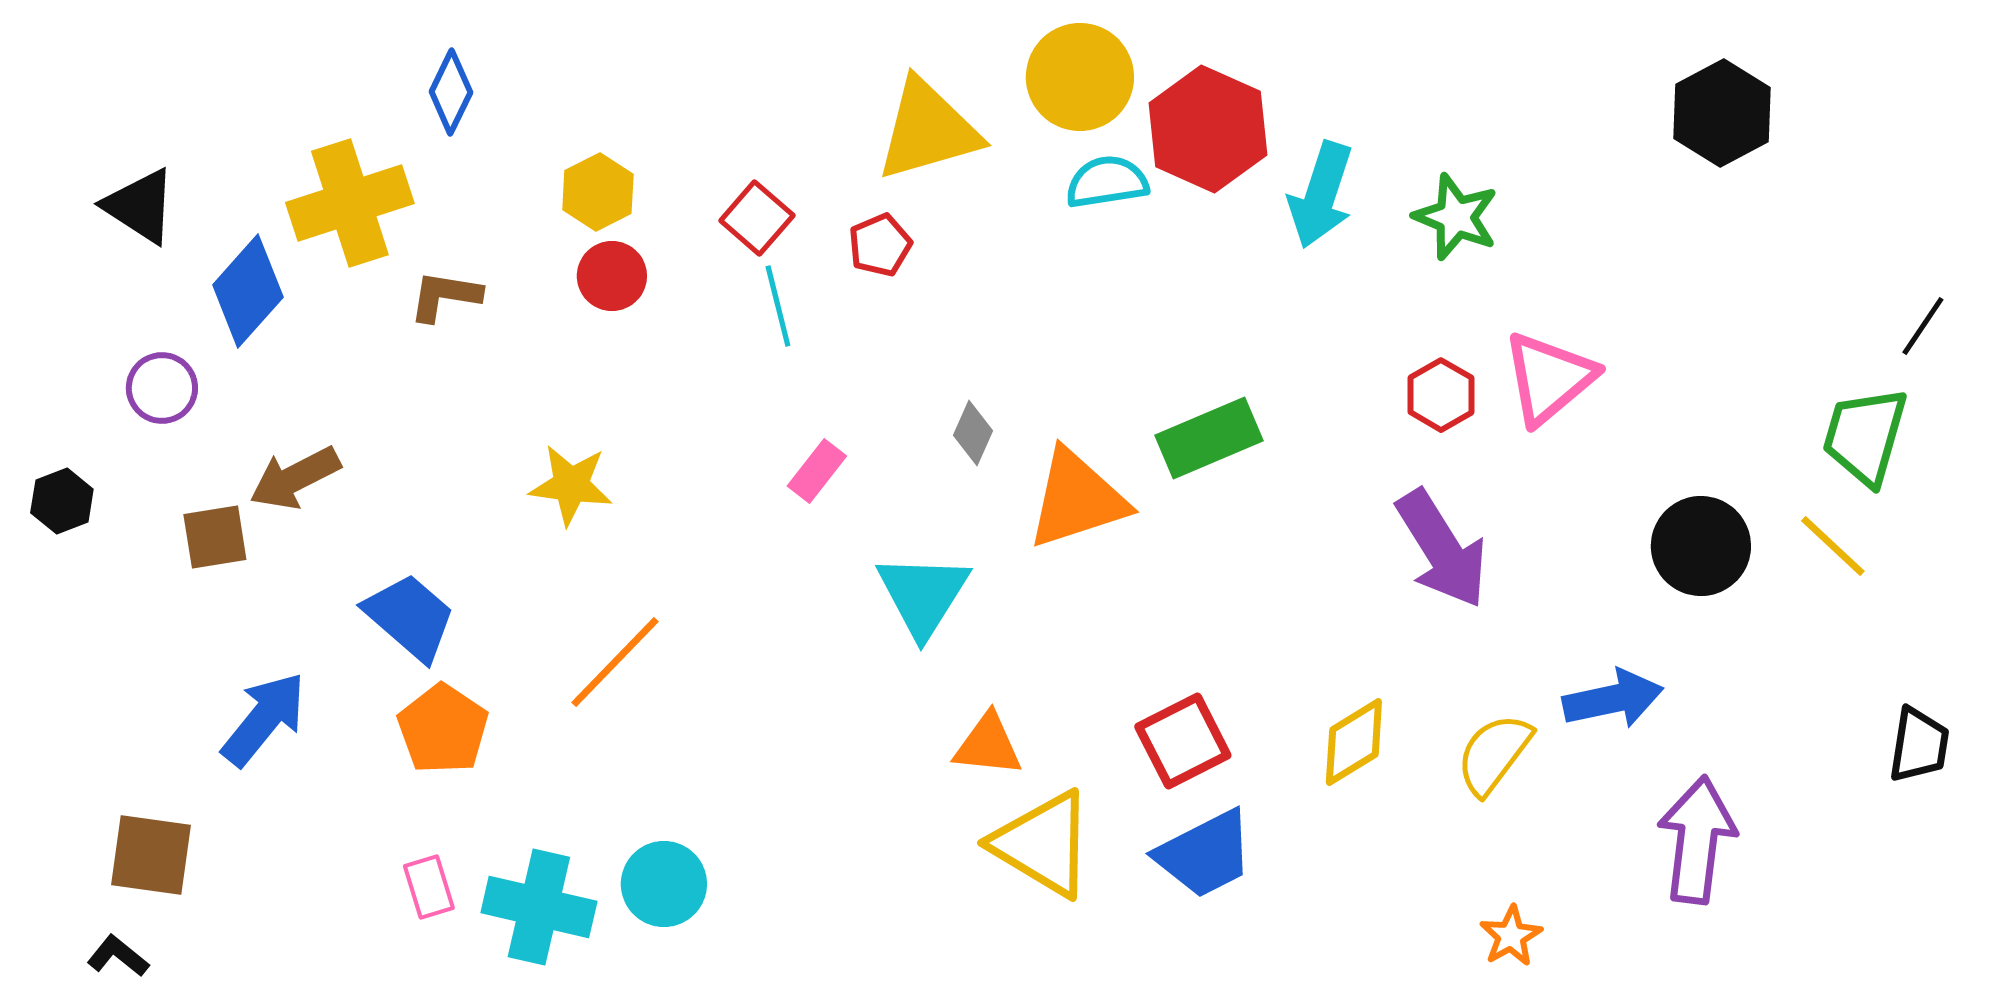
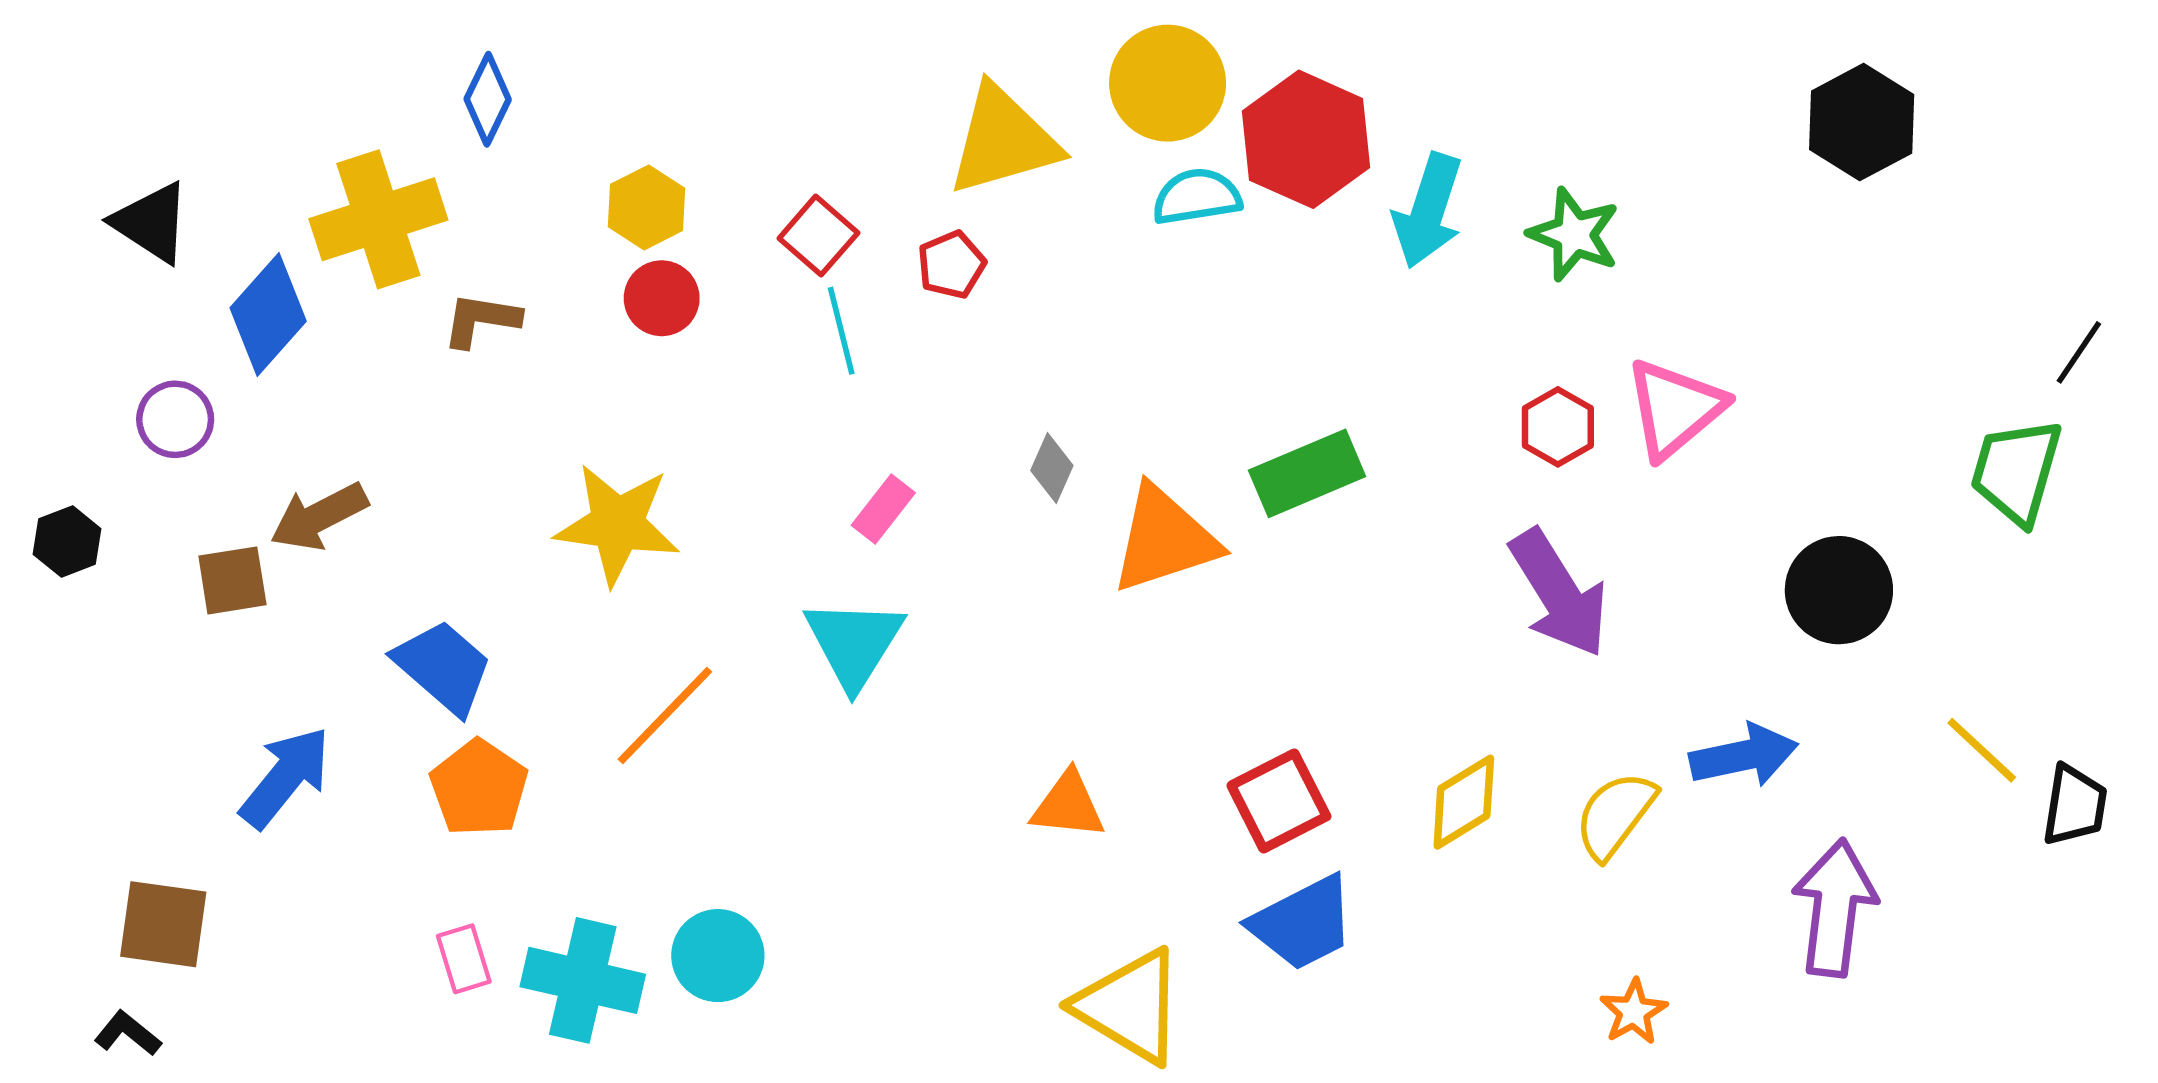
yellow star: (571, 485) -> (617, 524), size x1.4
yellow line: (1833, 546) -> (1982, 750), moved
cyan triangle: (923, 595) -> (854, 643), moved
yellow triangle: (1043, 844) -> (1130, 1006), moved

